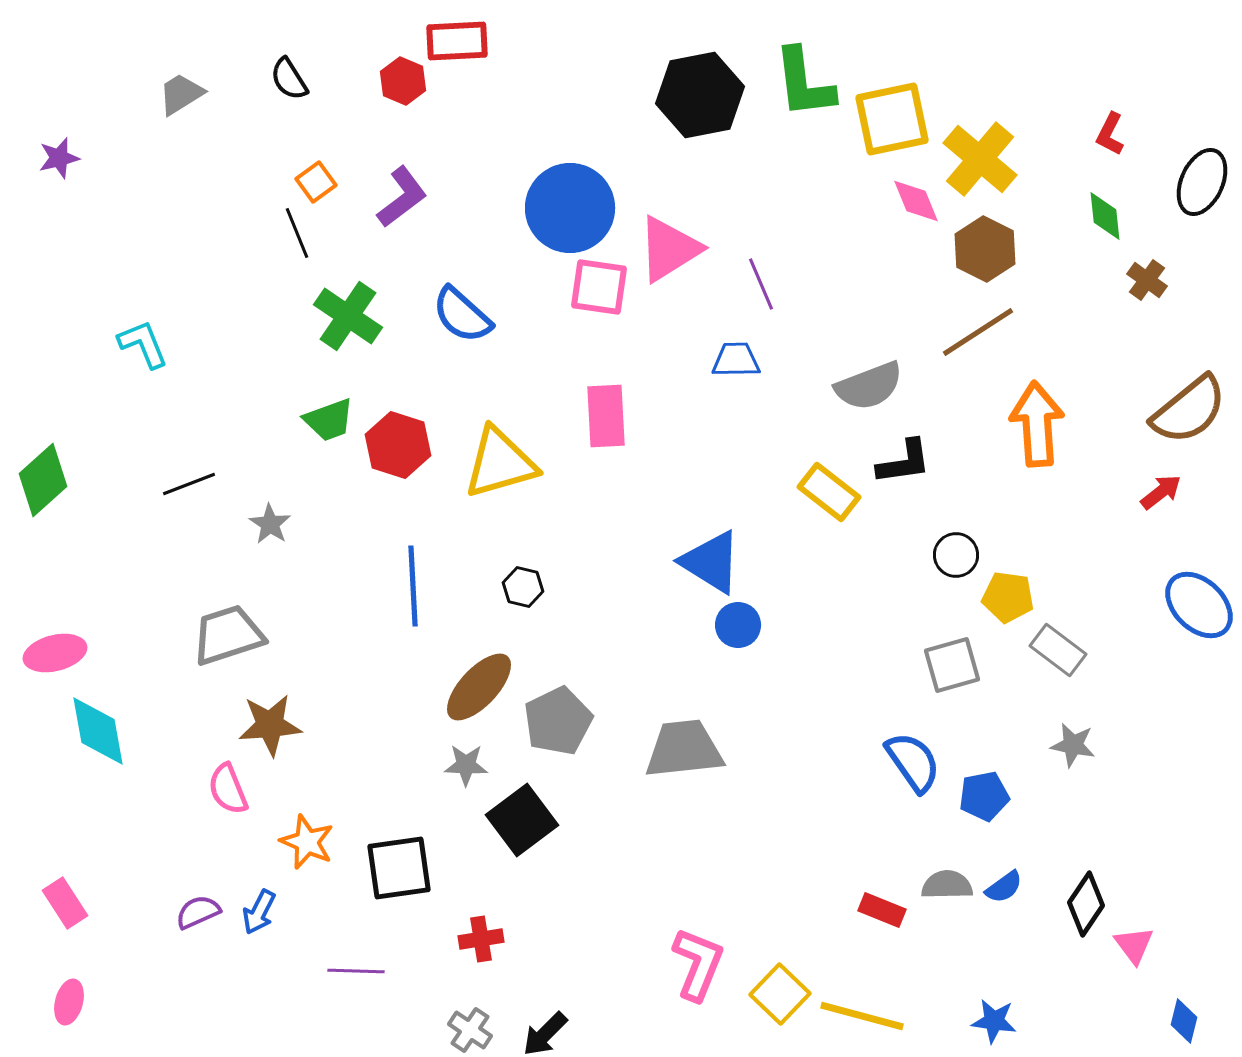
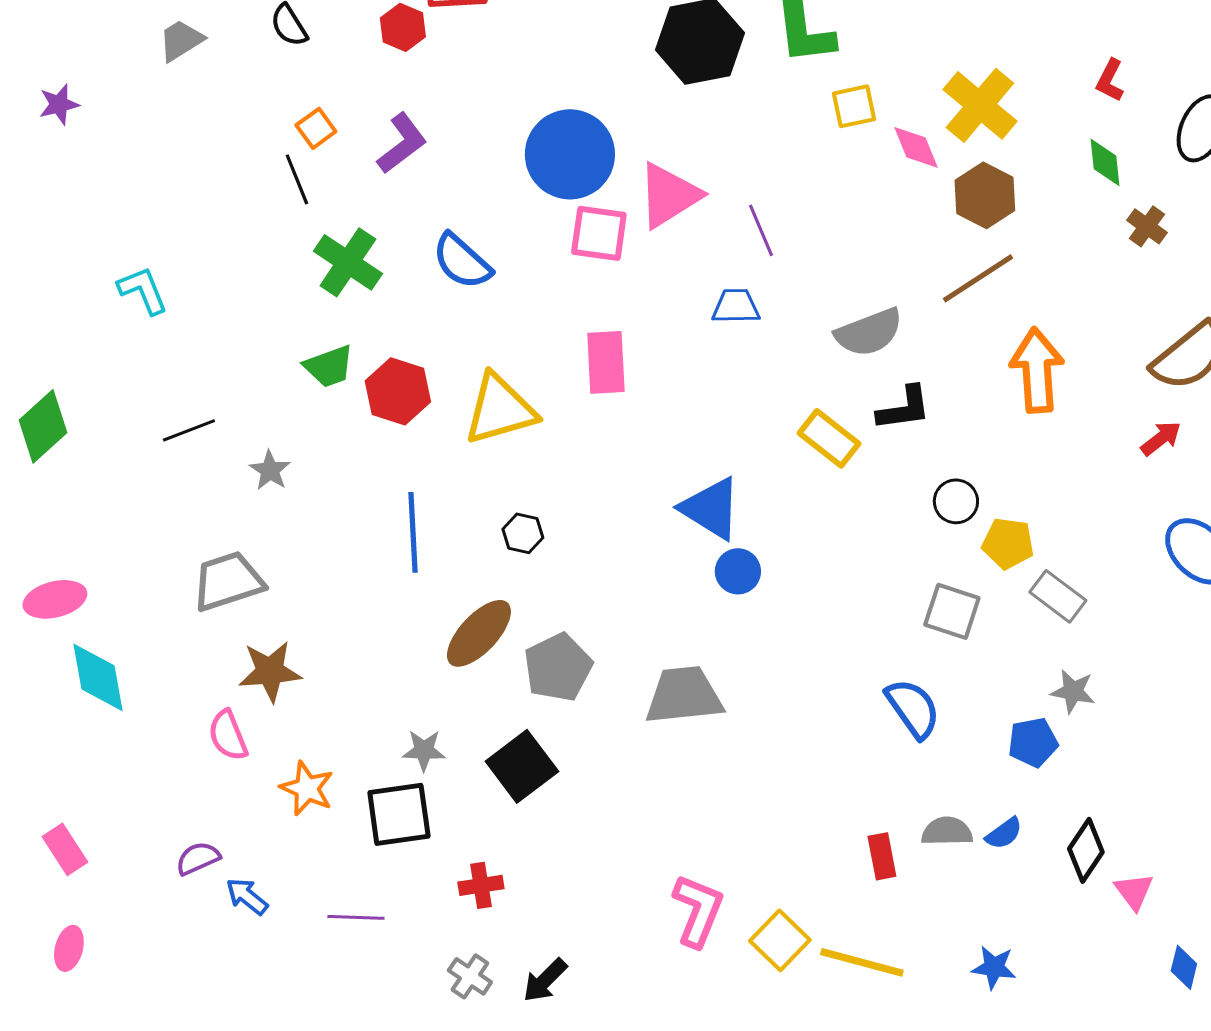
yellow square: (892, 119) -> (854, 106), moved, size x0.6
gray square: (952, 665) -> (952, 611), turned 34
gray star: (466, 765) -> (424, 750), moved
blue pentagon: (984, 796) -> (1033, 742), moved
red rectangle: (882, 910) -> (882, 856), turned 57
blue arrow: (259, 912) -> (247, 896), moved, turned 102

